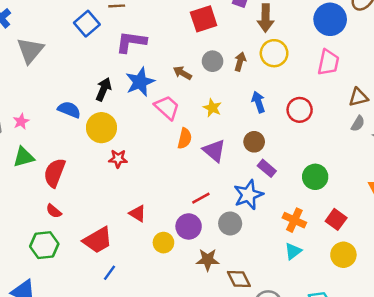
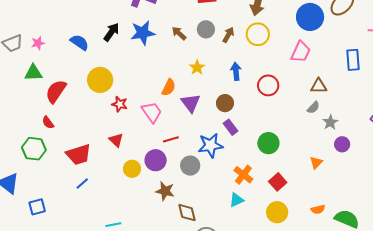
pink trapezoid: (167, 107) -> (152, 112), moved
yellow circle: (101, 128) -> (100, 80), moved
red star: (118, 159) -> (120, 104), moved

